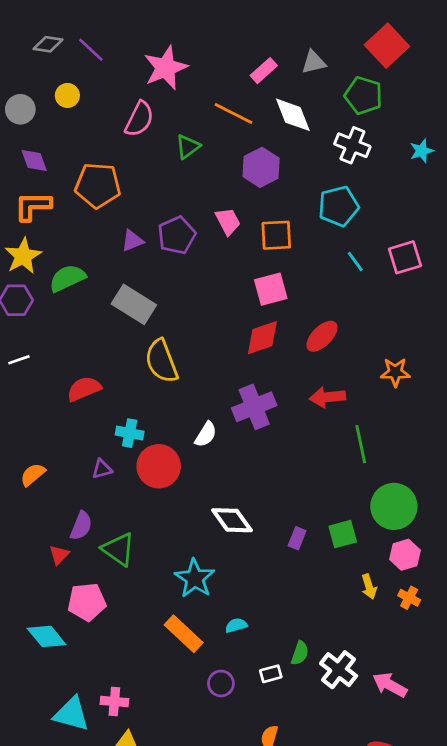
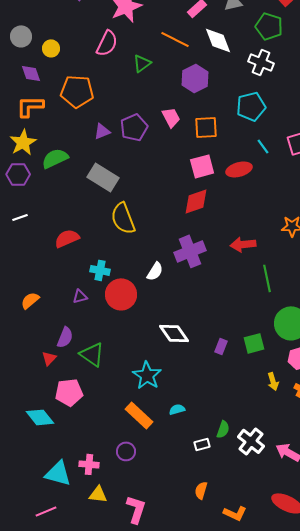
yellow circle: (67, 95) -> (51, 48), moved
red ellipse: (322, 336) -> (239, 169), moved, turned 30
purple circle: (221, 683) -> (126, 451), moved

